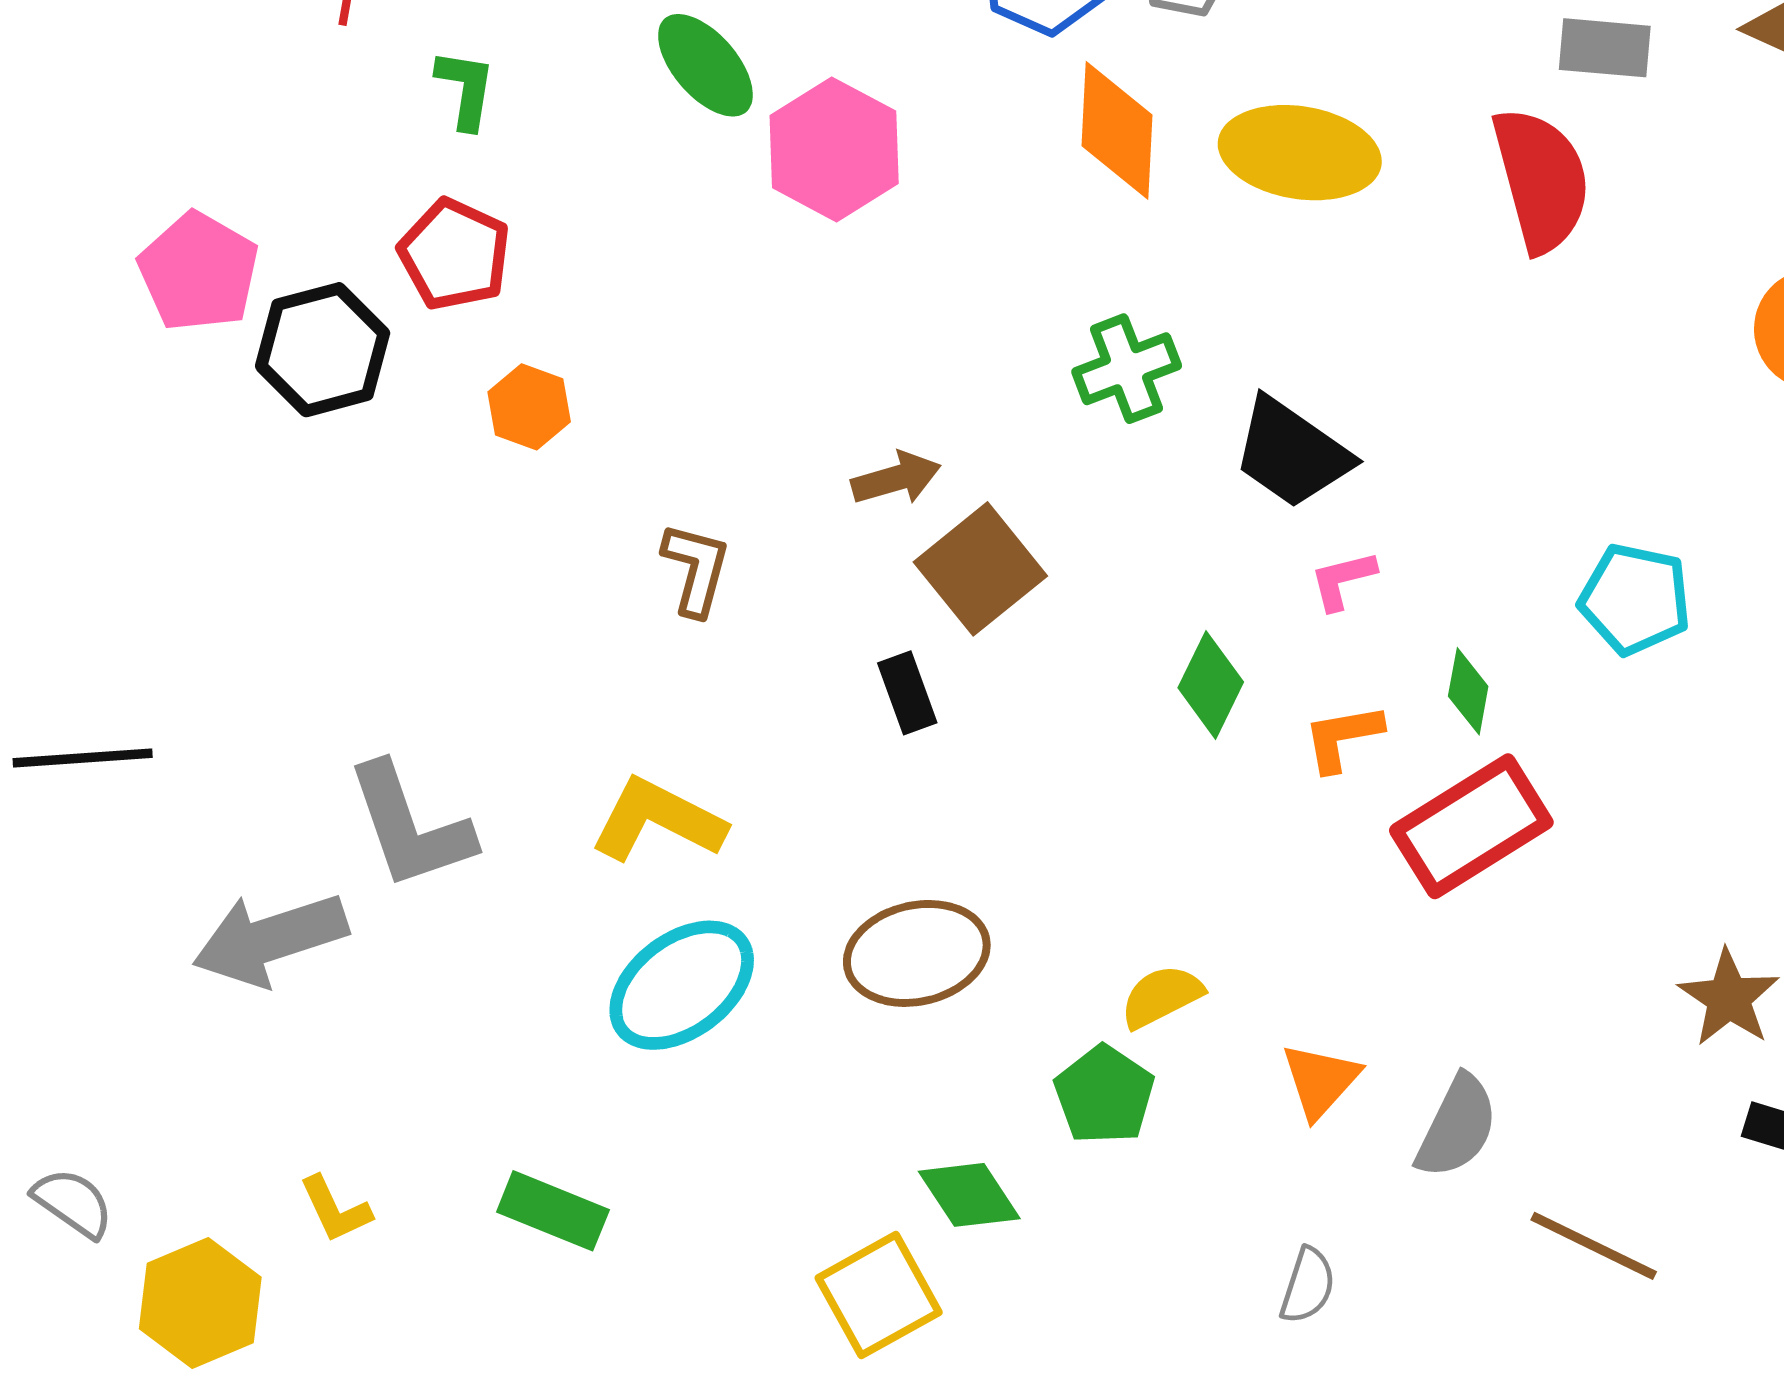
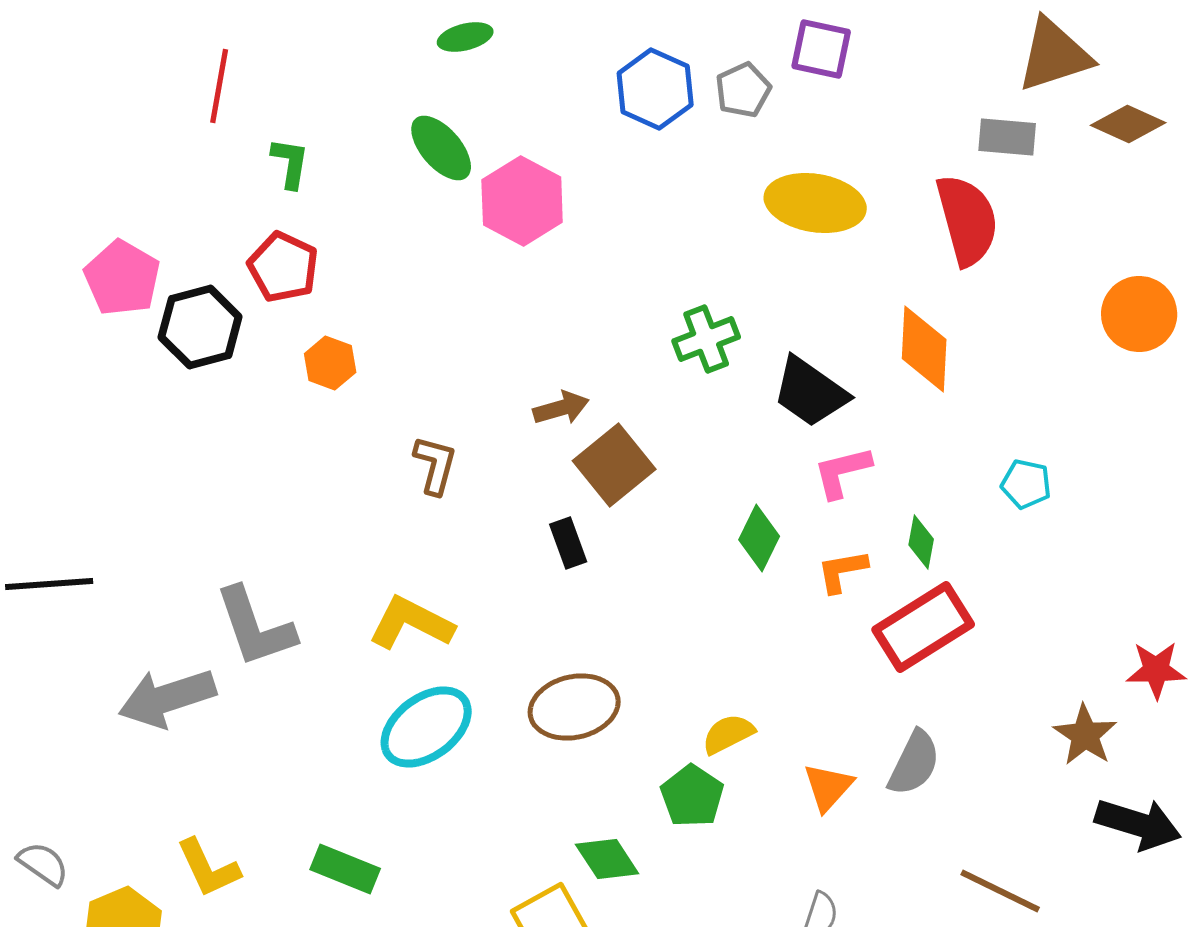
orange diamond: (1117, 130) -> (924, 349), moved
pink L-shape: (1343, 580) -> (842, 472), size x1.4
cyan pentagon: (1635, 599) -> (1026, 484), size x0.7
gray semicircle: (1457, 1127) -> (914, 763), moved
yellow L-shape: (335, 1209) -> (208, 868), size x1.4

